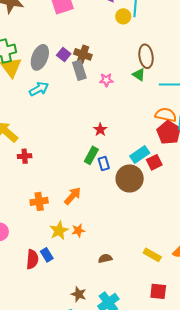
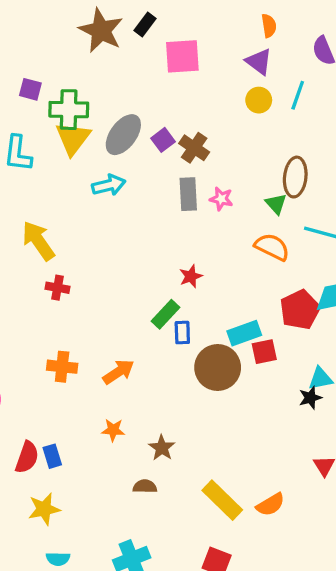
yellow circle: (123, 16) -> (259, 100), moved
gray rectangle: (79, 70) -> (188, 194), moved
orange semicircle: (166, 115) -> (272, 247), moved
yellow star: (59, 231) -> (44, 509), moved
yellow rectangle: (152, 255) -> (222, 500), size x1.4
brown star: (79, 294) -> (162, 448), moved

